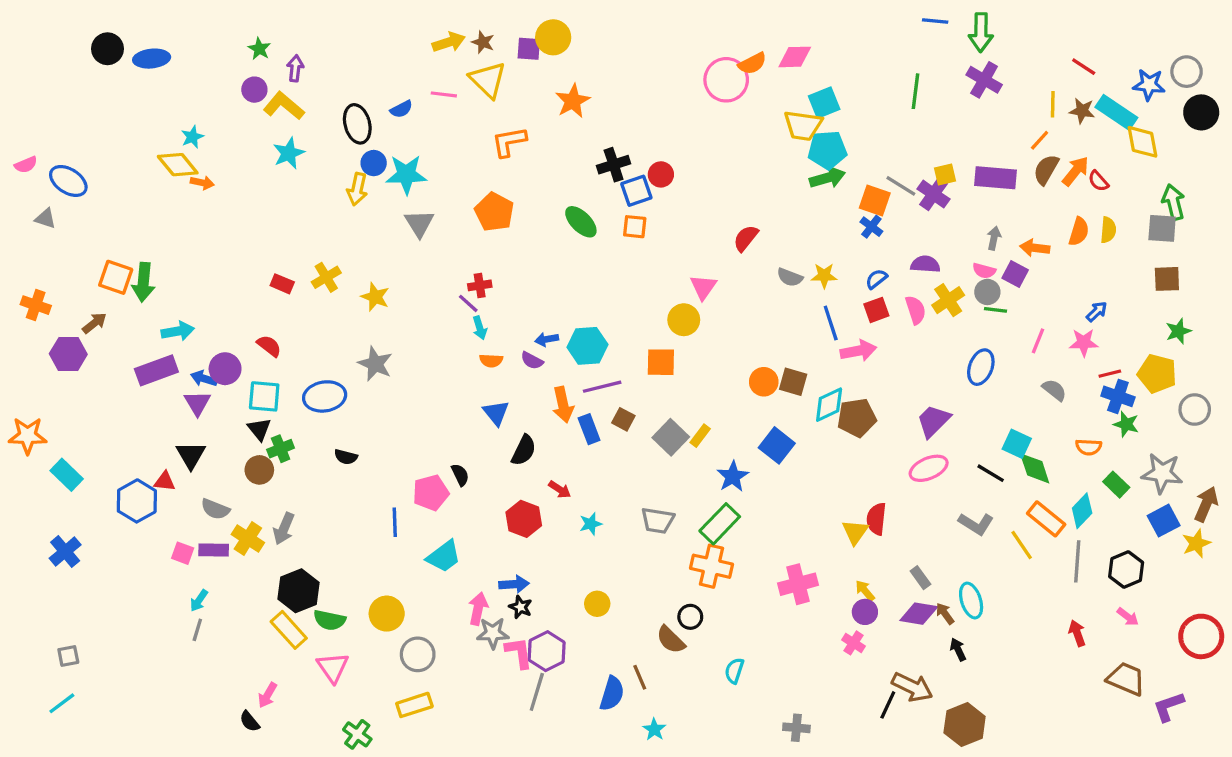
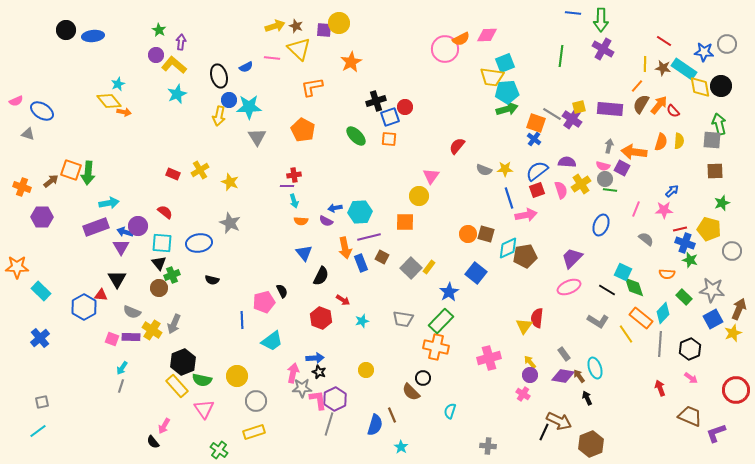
black circle: (1201, 112) -> (721, 86), moved
orange arrow: (1035, 248) -> (634, 152), size x1.4
blue semicircle: (876, 279) -> (537, 171), size x1.6
purple line: (468, 303) -> (287, 186), turned -40
brown arrow: (94, 323) -> (51, 181), moved

